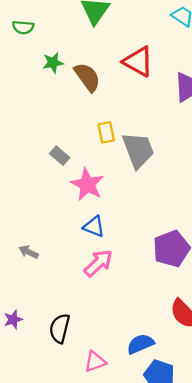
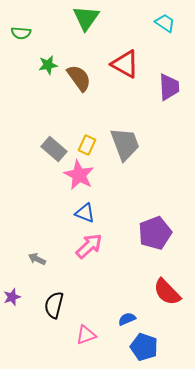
yellow rectangle: (106, 132) -> (87, 145), moved, turned 36
gray rectangle: (60, 156) -> (54, 149), size x1.4
gray arrow: (29, 252) -> (37, 259), moved
blue semicircle: (140, 344) -> (127, 319), size x0.7

